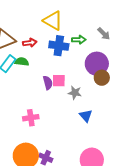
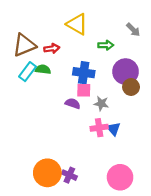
gray arrow: (104, 34) -> (133, 30), moved
blue cross: (59, 46) -> (84, 73), moved
purple semicircle: (48, 83) -> (73, 103), moved, turned -56
pink cross: (31, 118) -> (99, 128), moved

